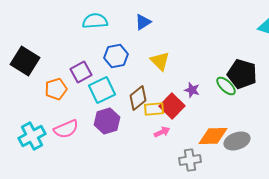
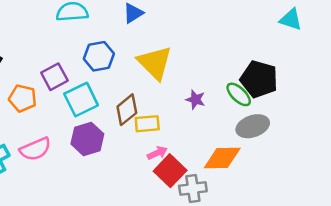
yellow triangle: (160, 61) -> (155, 63), size x1.4
orange pentagon: (56, 89) -> (23, 98), turned 30
red square: (172, 106) -> (170, 171), moved
gray ellipse: (237, 141) -> (253, 126), moved

